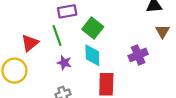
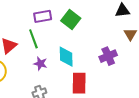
green square: (93, 28) -> (71, 19), moved

